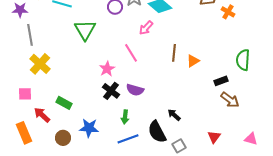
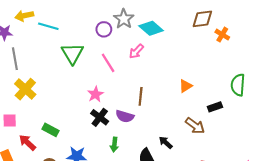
pink line: (131, 53) -> (108, 63), moved
brown line: (174, 53) -> (141, 96), moved
brown arrow: (230, 100) -> (195, 126), moved

